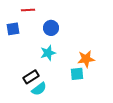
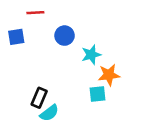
cyan star: (48, 53) -> (91, 55), moved
black rectangle: (31, 77) -> (39, 98), turned -35

